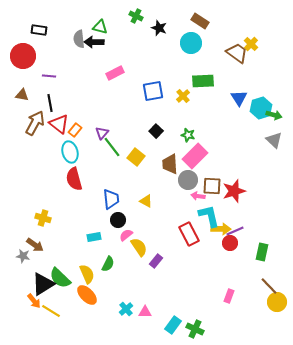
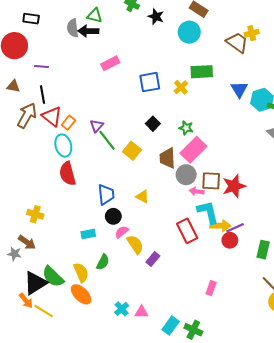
yellow cross: (251, 44) -> (252, 33), turned 32
pink rectangle: (229, 296) -> (211, 288), moved

